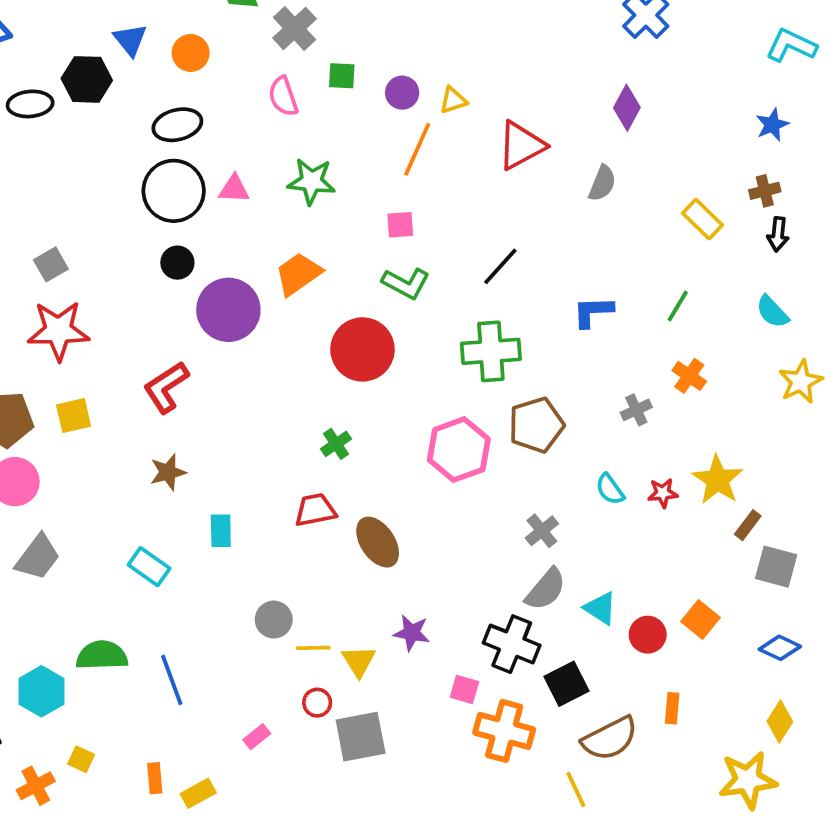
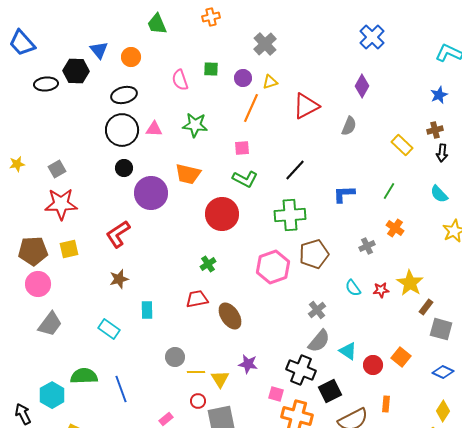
gray cross: (294, 28) -> (265, 44), moved
orange trapezoid: (298, 274) -> (188, 174), turned -132

